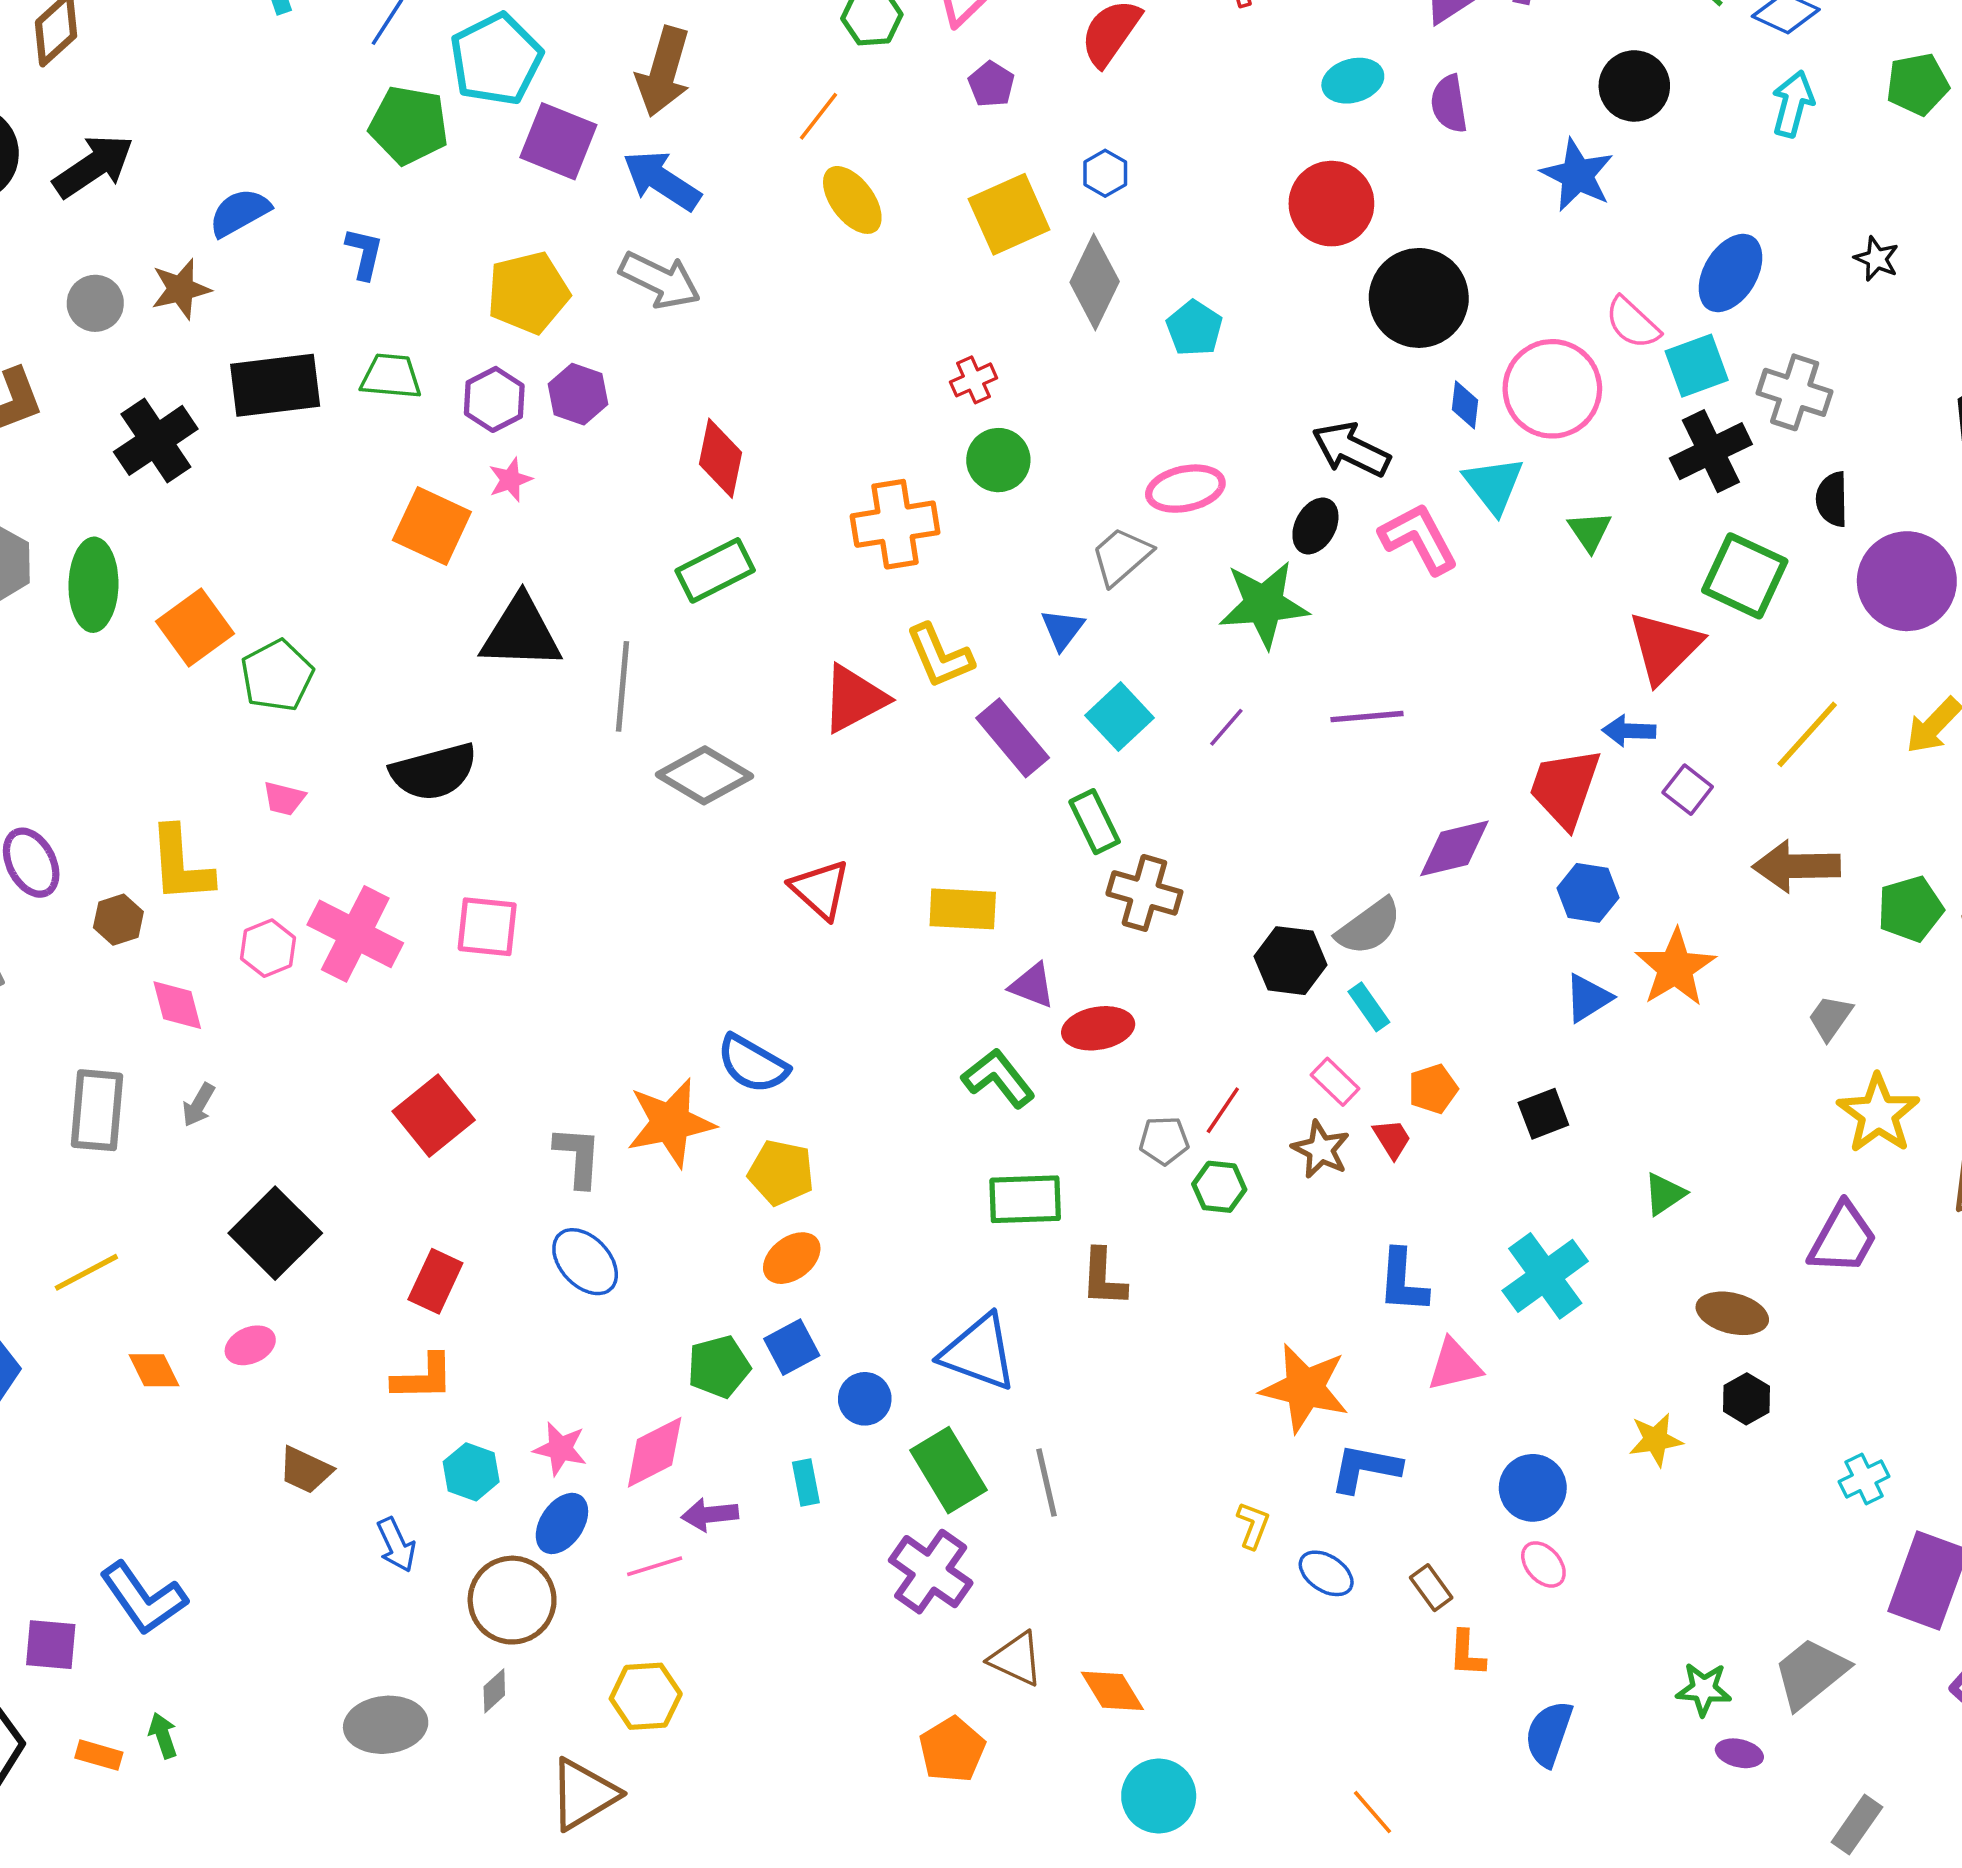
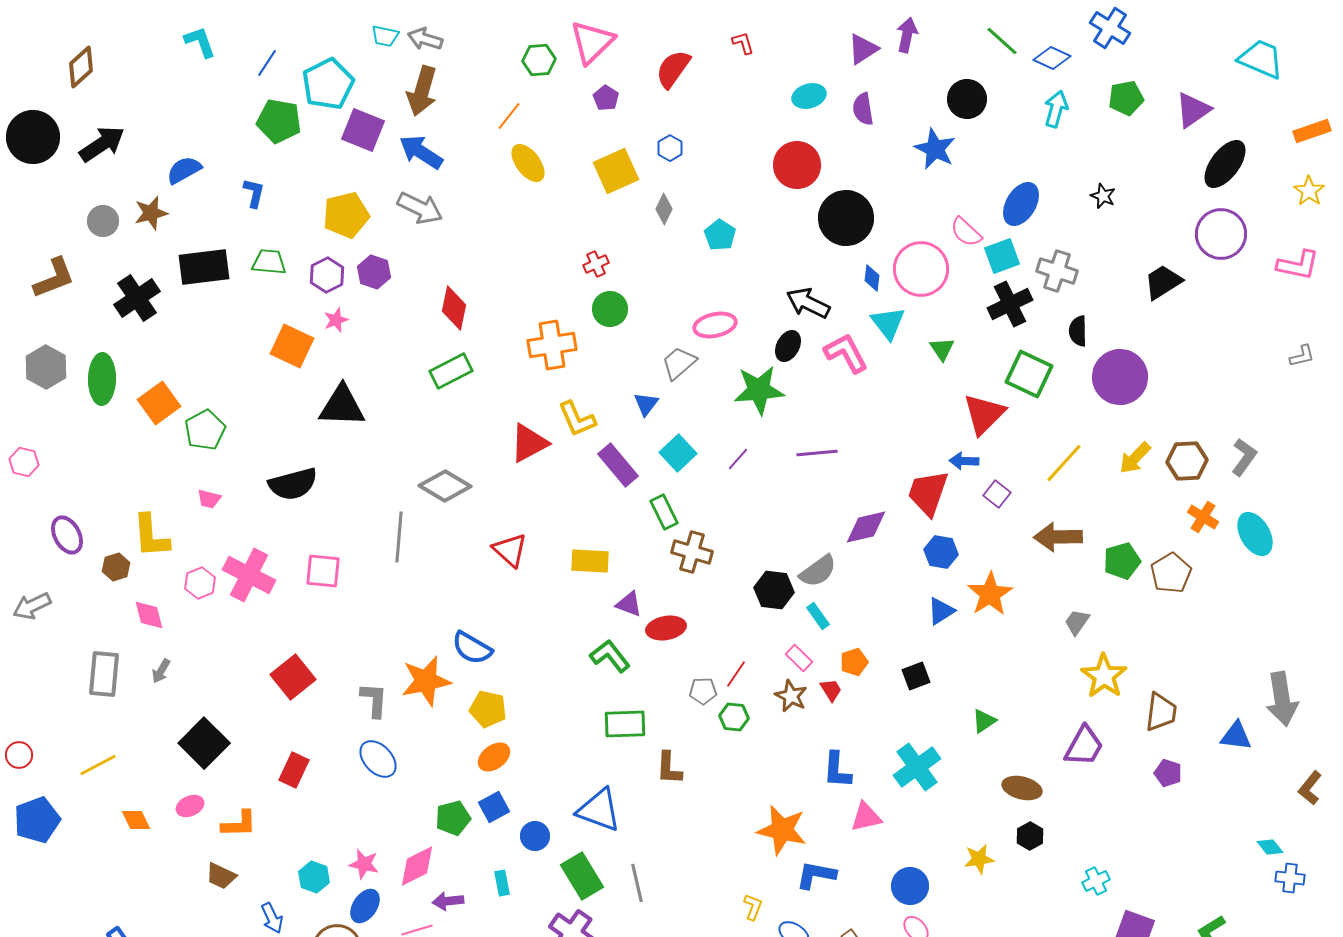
gray diamond: (1095, 282) -> (664, 209), size x0.6
gray line: (623, 686) -> (399, 537), moved
orange L-shape: (423, 1377) -> (239, 824), moved

